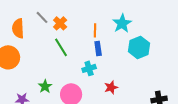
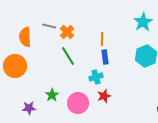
gray line: (42, 17) -> (49, 26), turned -32
cyan star: (122, 23) -> (143, 22), moved
red star: (111, 87) -> (104, 96), moved

